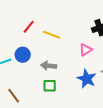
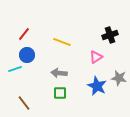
red line: (29, 27) -> (24, 34), moved
blue circle: (23, 55) -> (27, 55), moved

